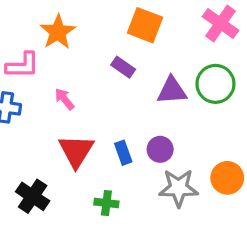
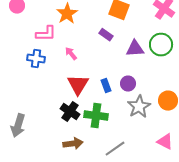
gray star: (179, 188) -> (139, 107), turned -30
black cross: (33, 196) -> (70, 112), moved
green cross: (106, 203) -> (96, 116), size x1.6

